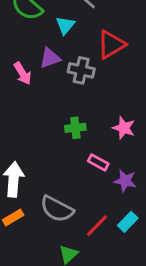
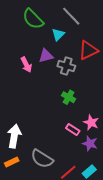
green cross: (75, 128) -> (69, 97), moved, turned 32
pink star: (124, 128) -> (91, 123), moved

